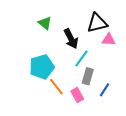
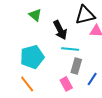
cyan line: (81, 58) -> (70, 49), turned 60
orange line: (56, 87) -> (27, 84), moved

